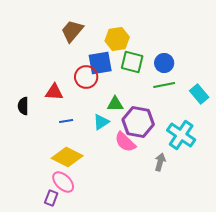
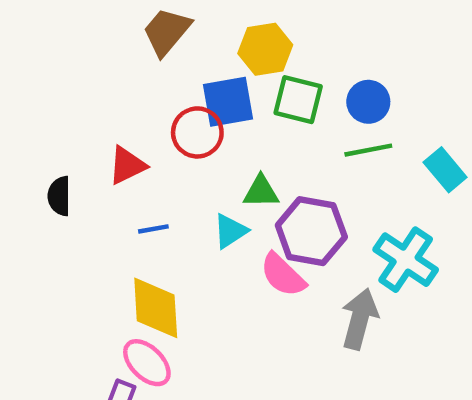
red triangle: (54, 92) -> (127, 165), turned -30
yellow diamond: (67, 157) -> (156, 308), turned 60
gray arrow: (160, 162) -> (360, 319), size x1.5

